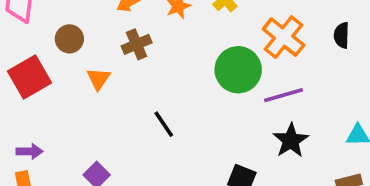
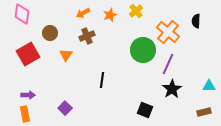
black semicircle: (342, 35) -> (196, 21), moved
purple line: (284, 95) -> (168, 64), turned -50
black line: (164, 124) -> (102, 80), turned 42

